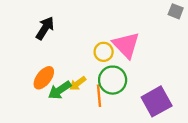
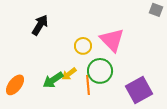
yellow circle: (104, 52) -> (83, 46), moved
orange ellipse: (44, 78) -> (15, 85), moved

